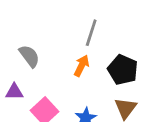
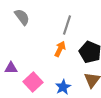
gray semicircle: (29, 56) -> (22, 17), moved

